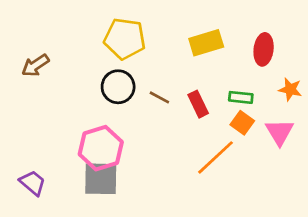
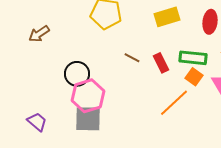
black circle: (118, 87) -> (77, 74), moved
green rectangle: (241, 97) -> (193, 58), size x1.5

